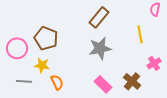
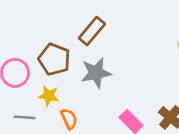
brown rectangle: (99, 17) -> (92, 31), moved
gray star: (100, 48) -> (96, 73), moved

